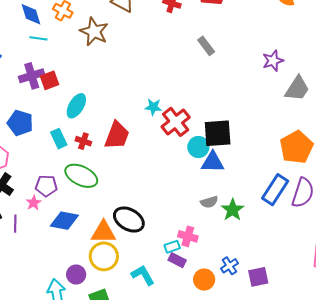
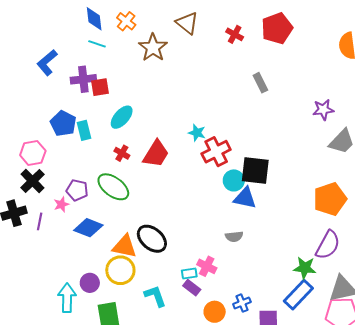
cyan rectangle: (59, 139) -> (84, 130), moved
blue rectangle: (275, 190) -> (298, 295), moved
green star: (233, 210) -> (305, 268), moved, turned 30

